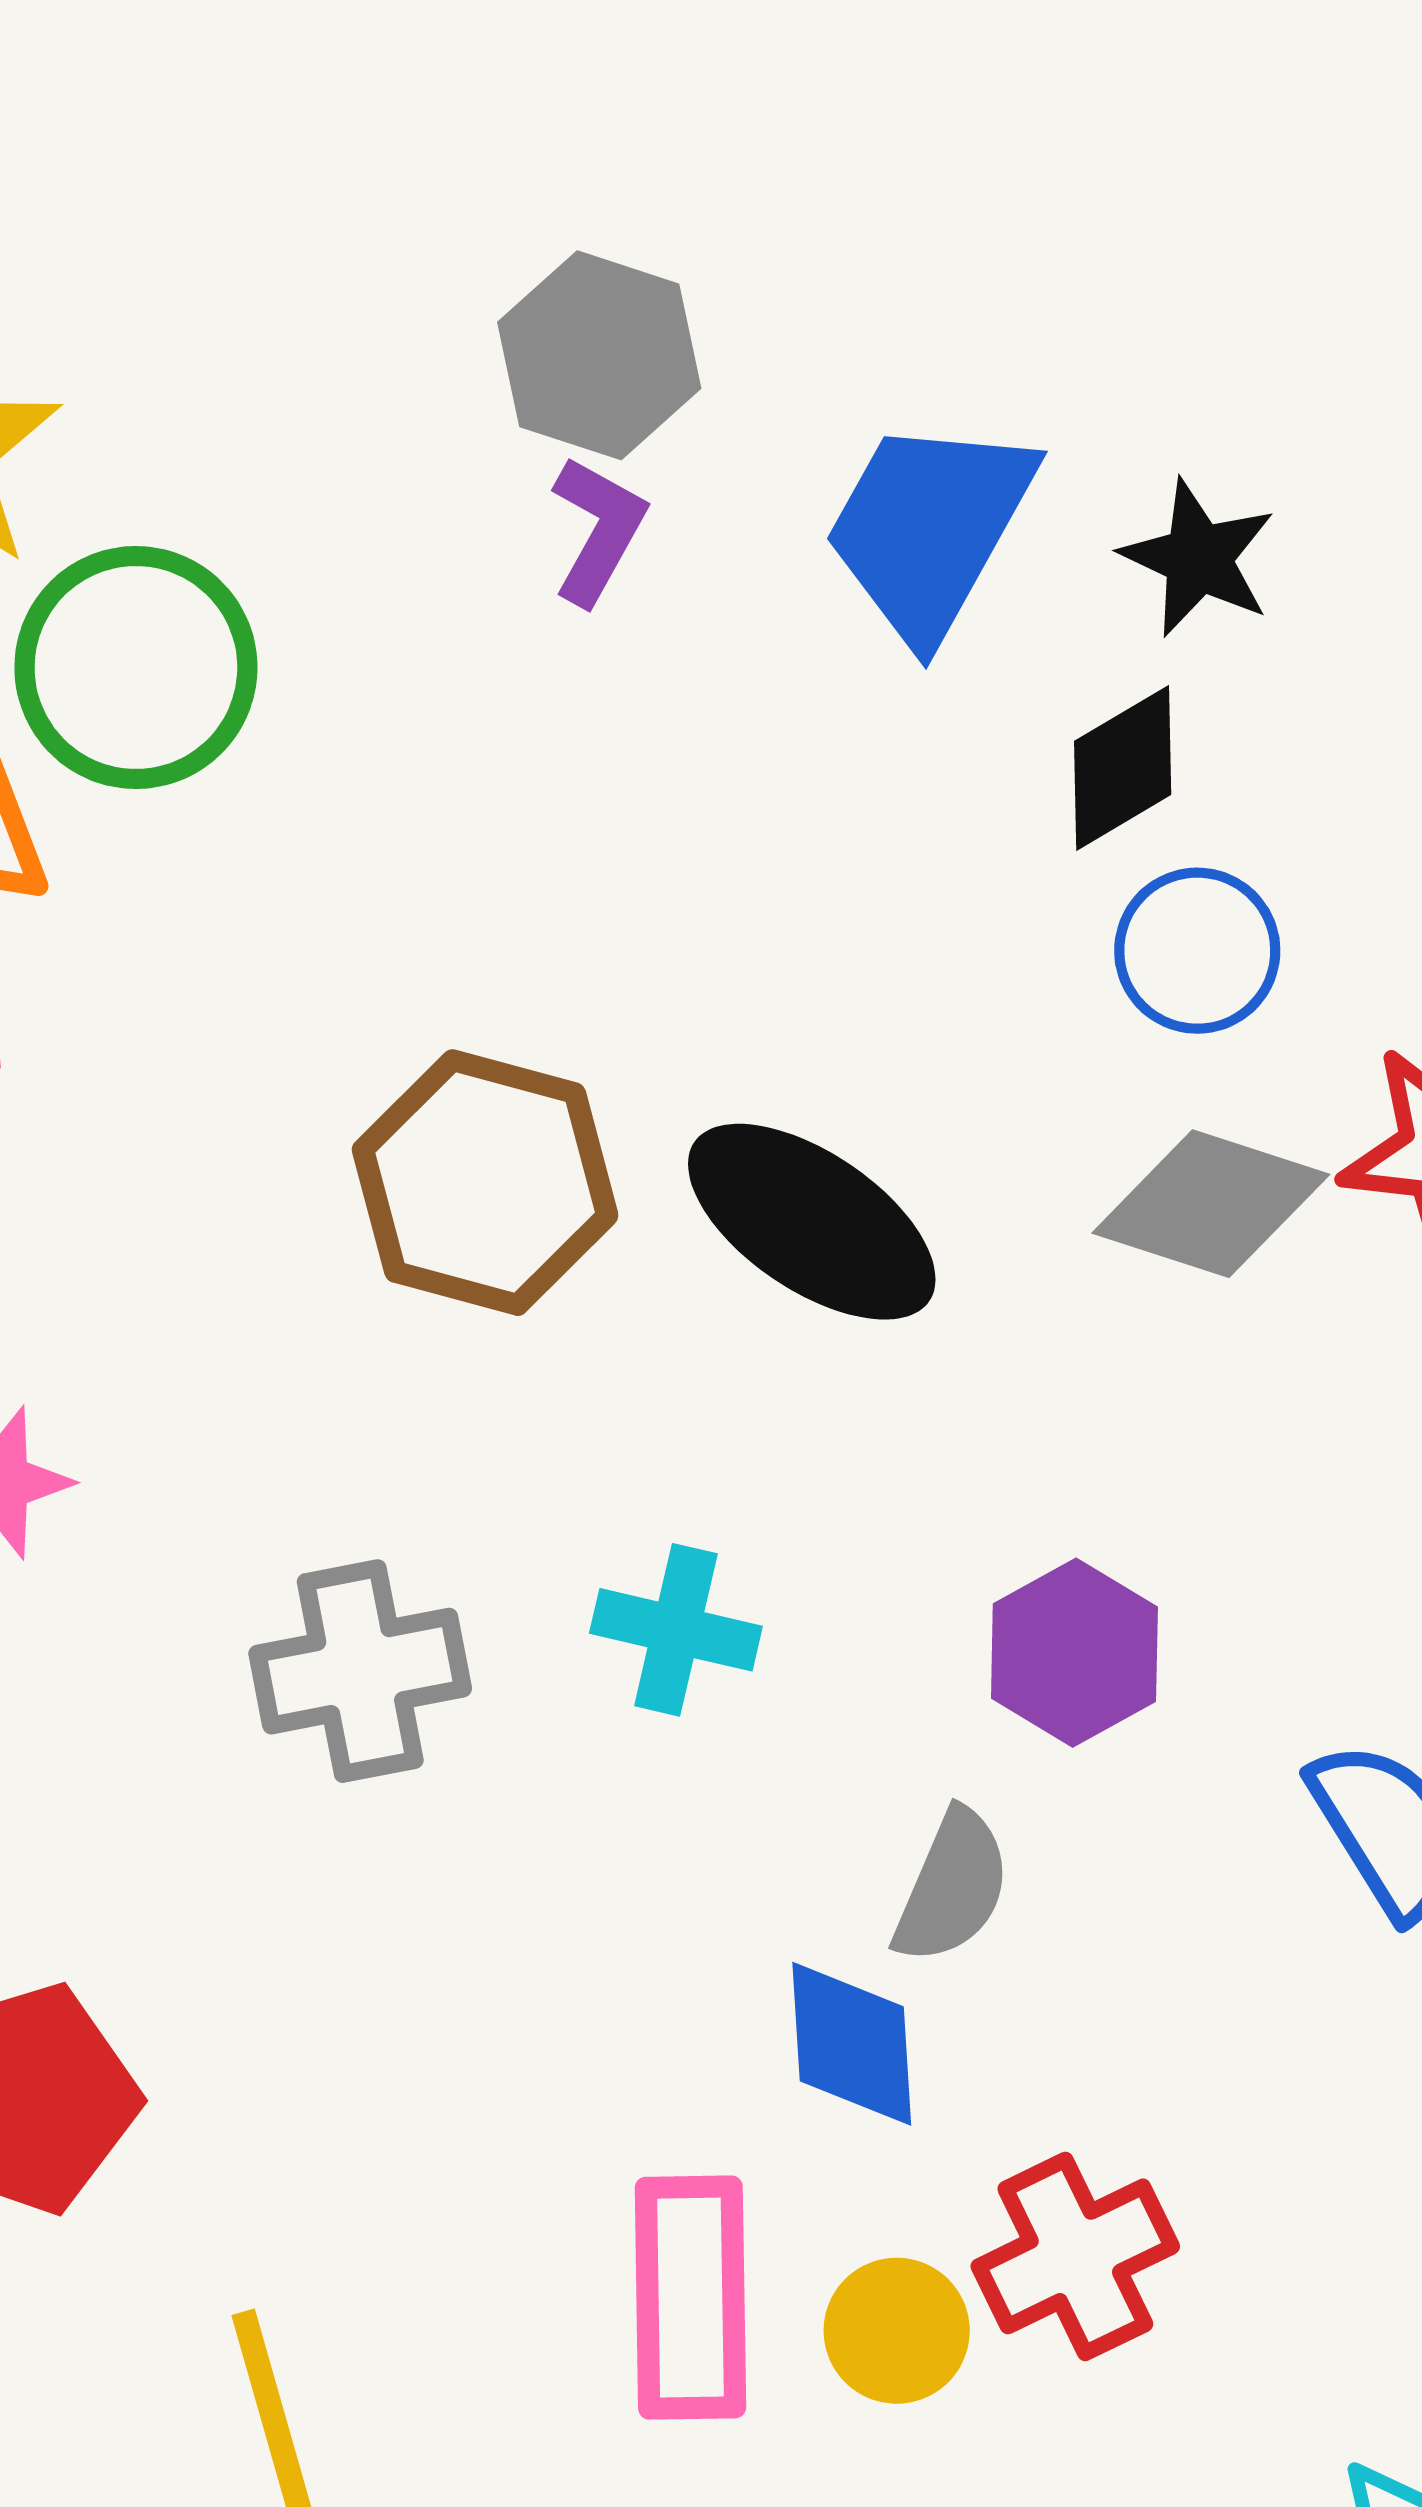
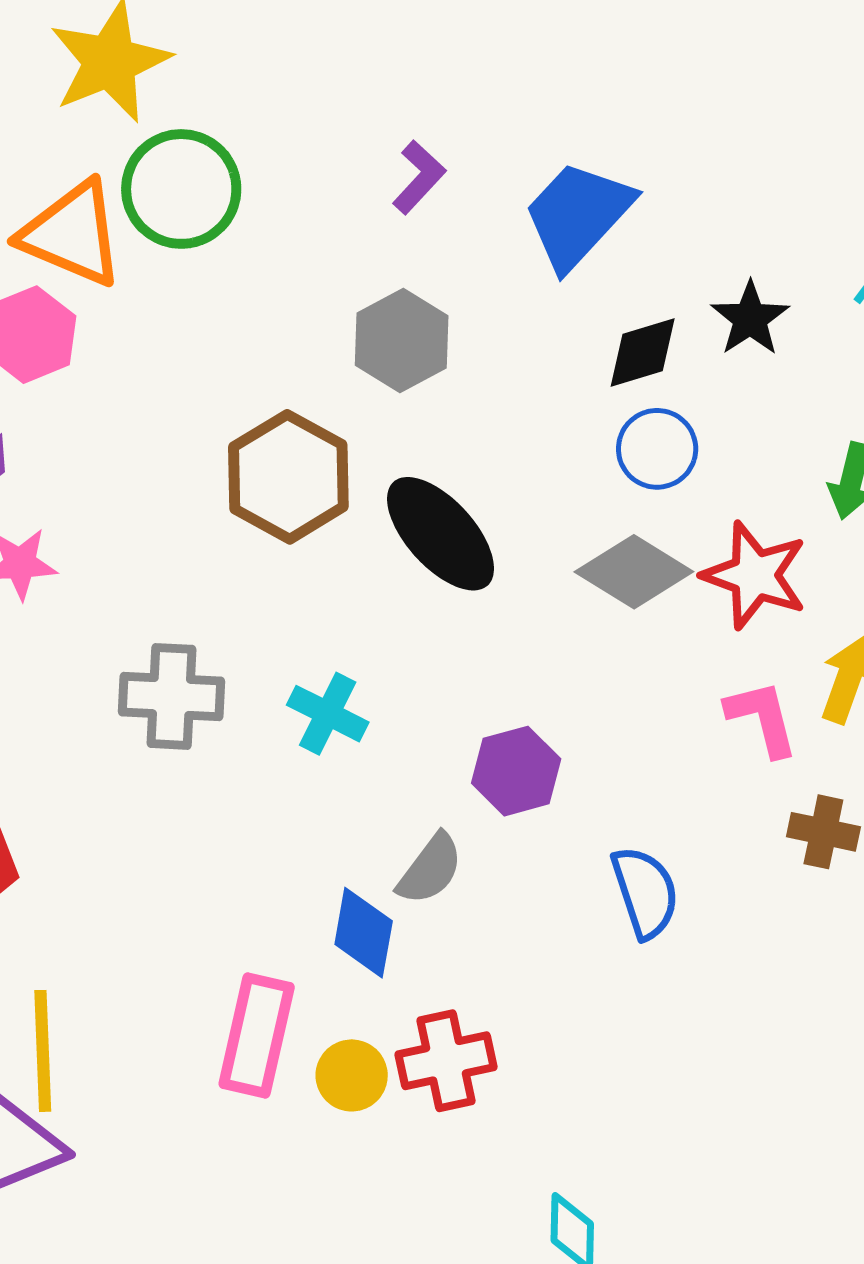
gray hexagon: (599, 355) -> (402, 340), moved
black star: (1198, 558) -> (750, 319), moved

